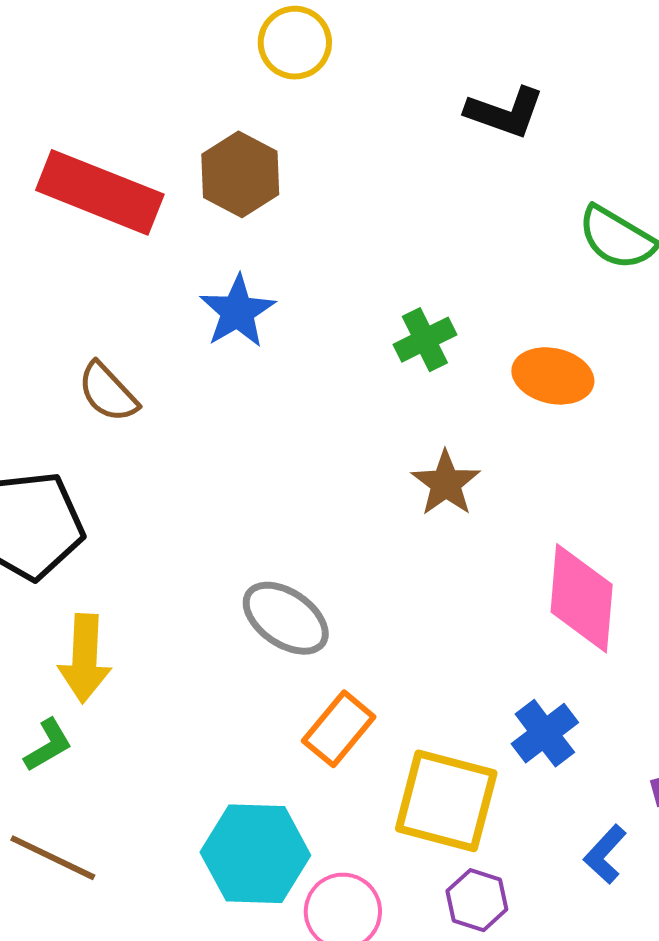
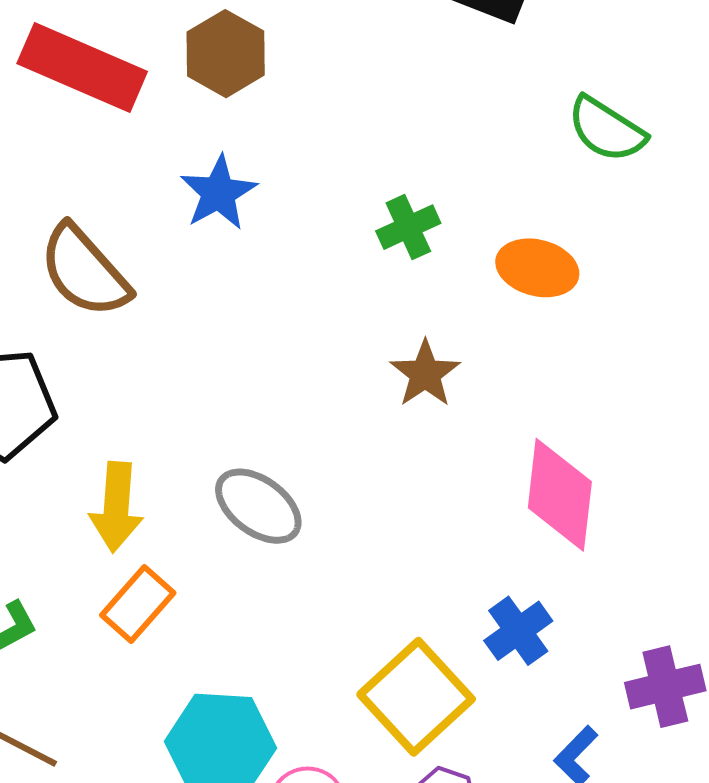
brown semicircle: (108, 392) -> (84, 271), size x1.5
yellow arrow: (85, 658) -> (116, 507), moved
orange rectangle: (339, 729) -> (138, 604), moved
yellow square: (446, 801) -> (416, 697), turned 31

